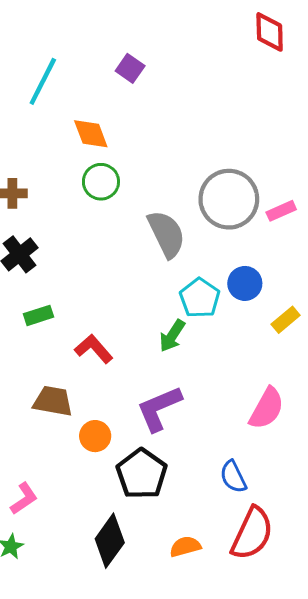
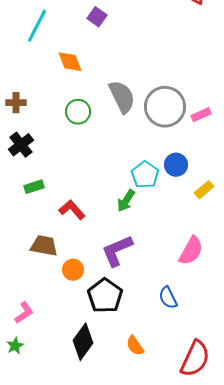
green circle: (101, 182) -> (78, 112), moved
gray semicircle: (166, 234) -> (122, 97), moved
red semicircle: (252, 533) -> (195, 359), moved
orange semicircle: (185, 547) -> (135, 346), turned -110

